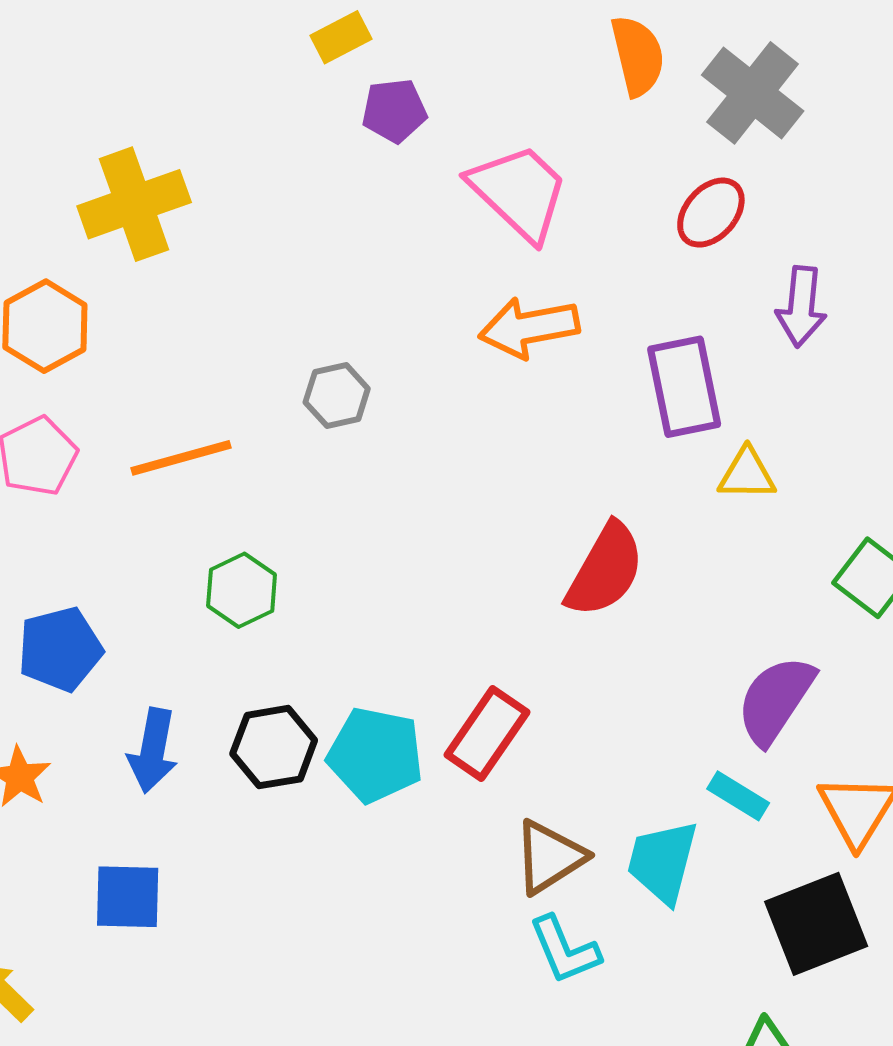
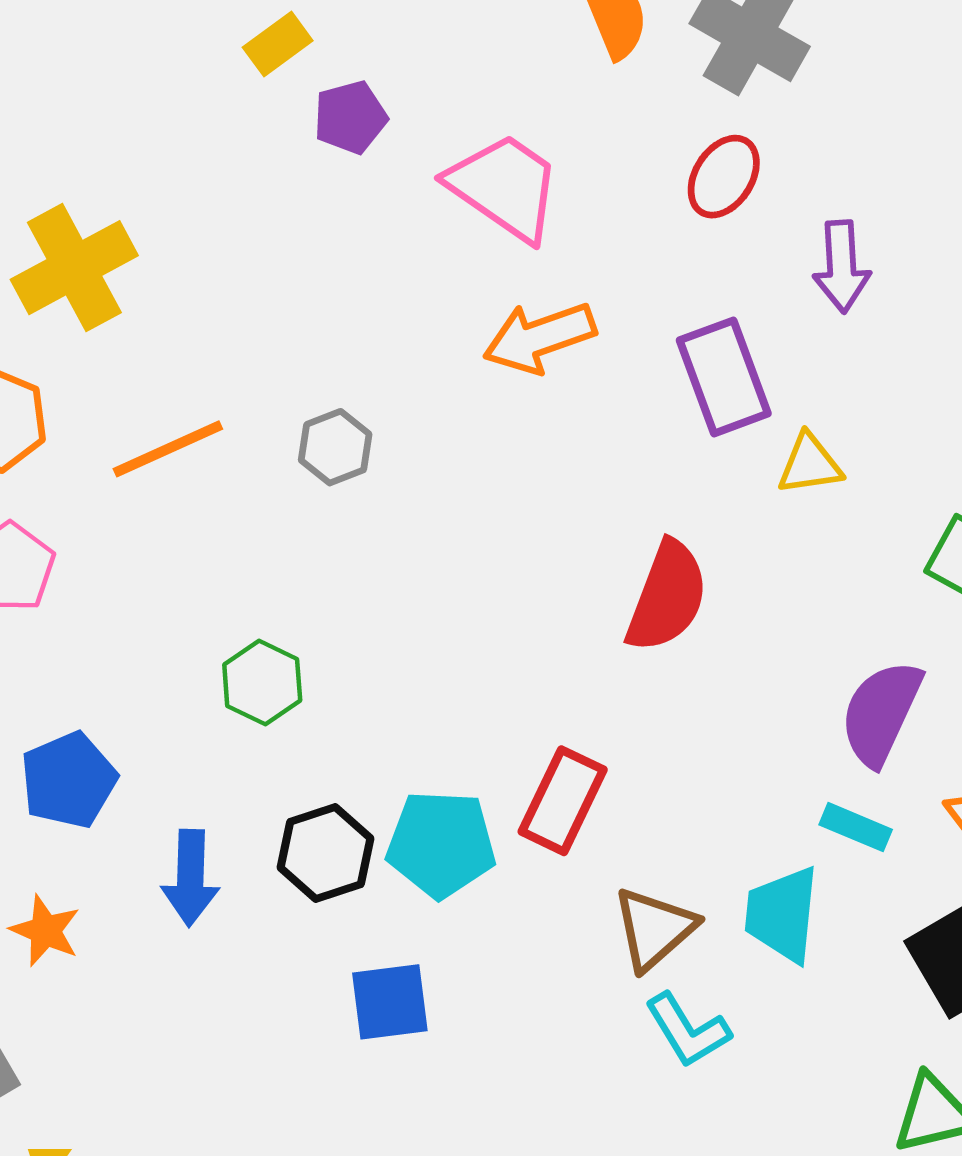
orange line: (181, 458) -> (168, 449), moved
blue square: (128, 897) -> (390, 1002), moved

